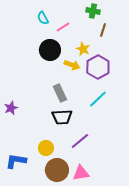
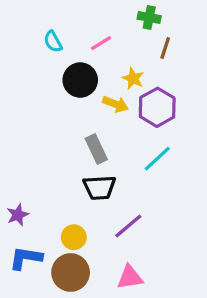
cyan semicircle: (43, 18) -> (53, 42), moved
purple star: (11, 108) -> (18, 215), moved
brown circle: (57, 170) -> (71, 272), moved

